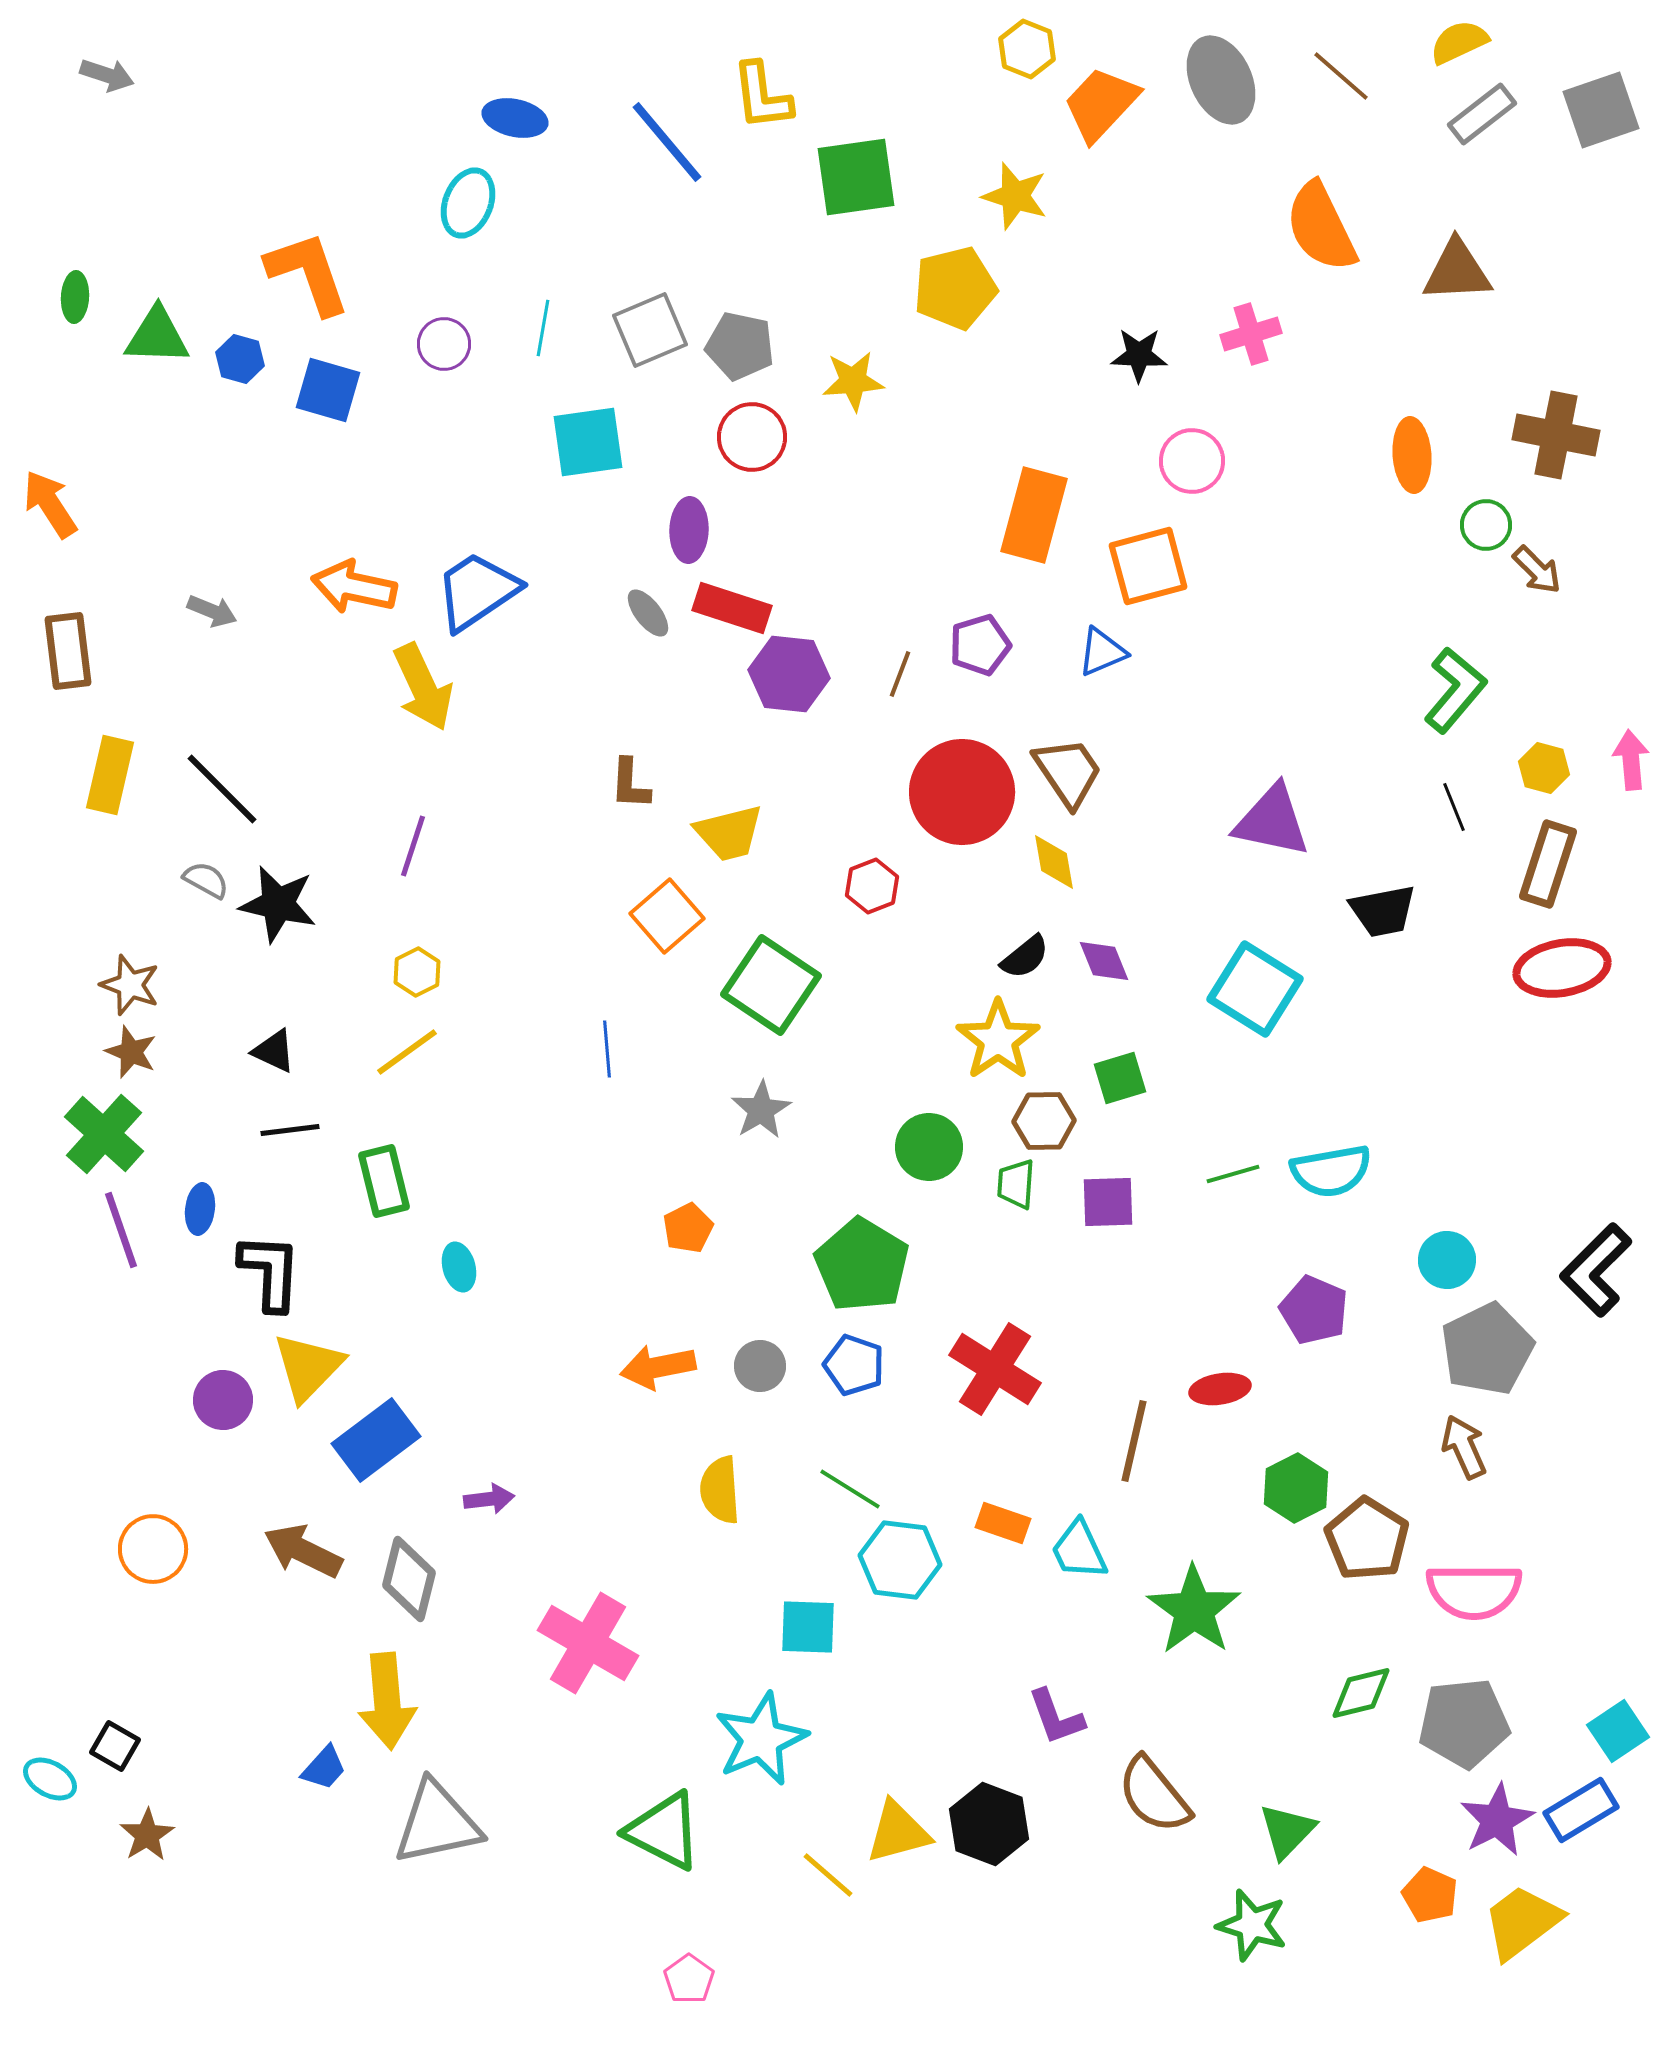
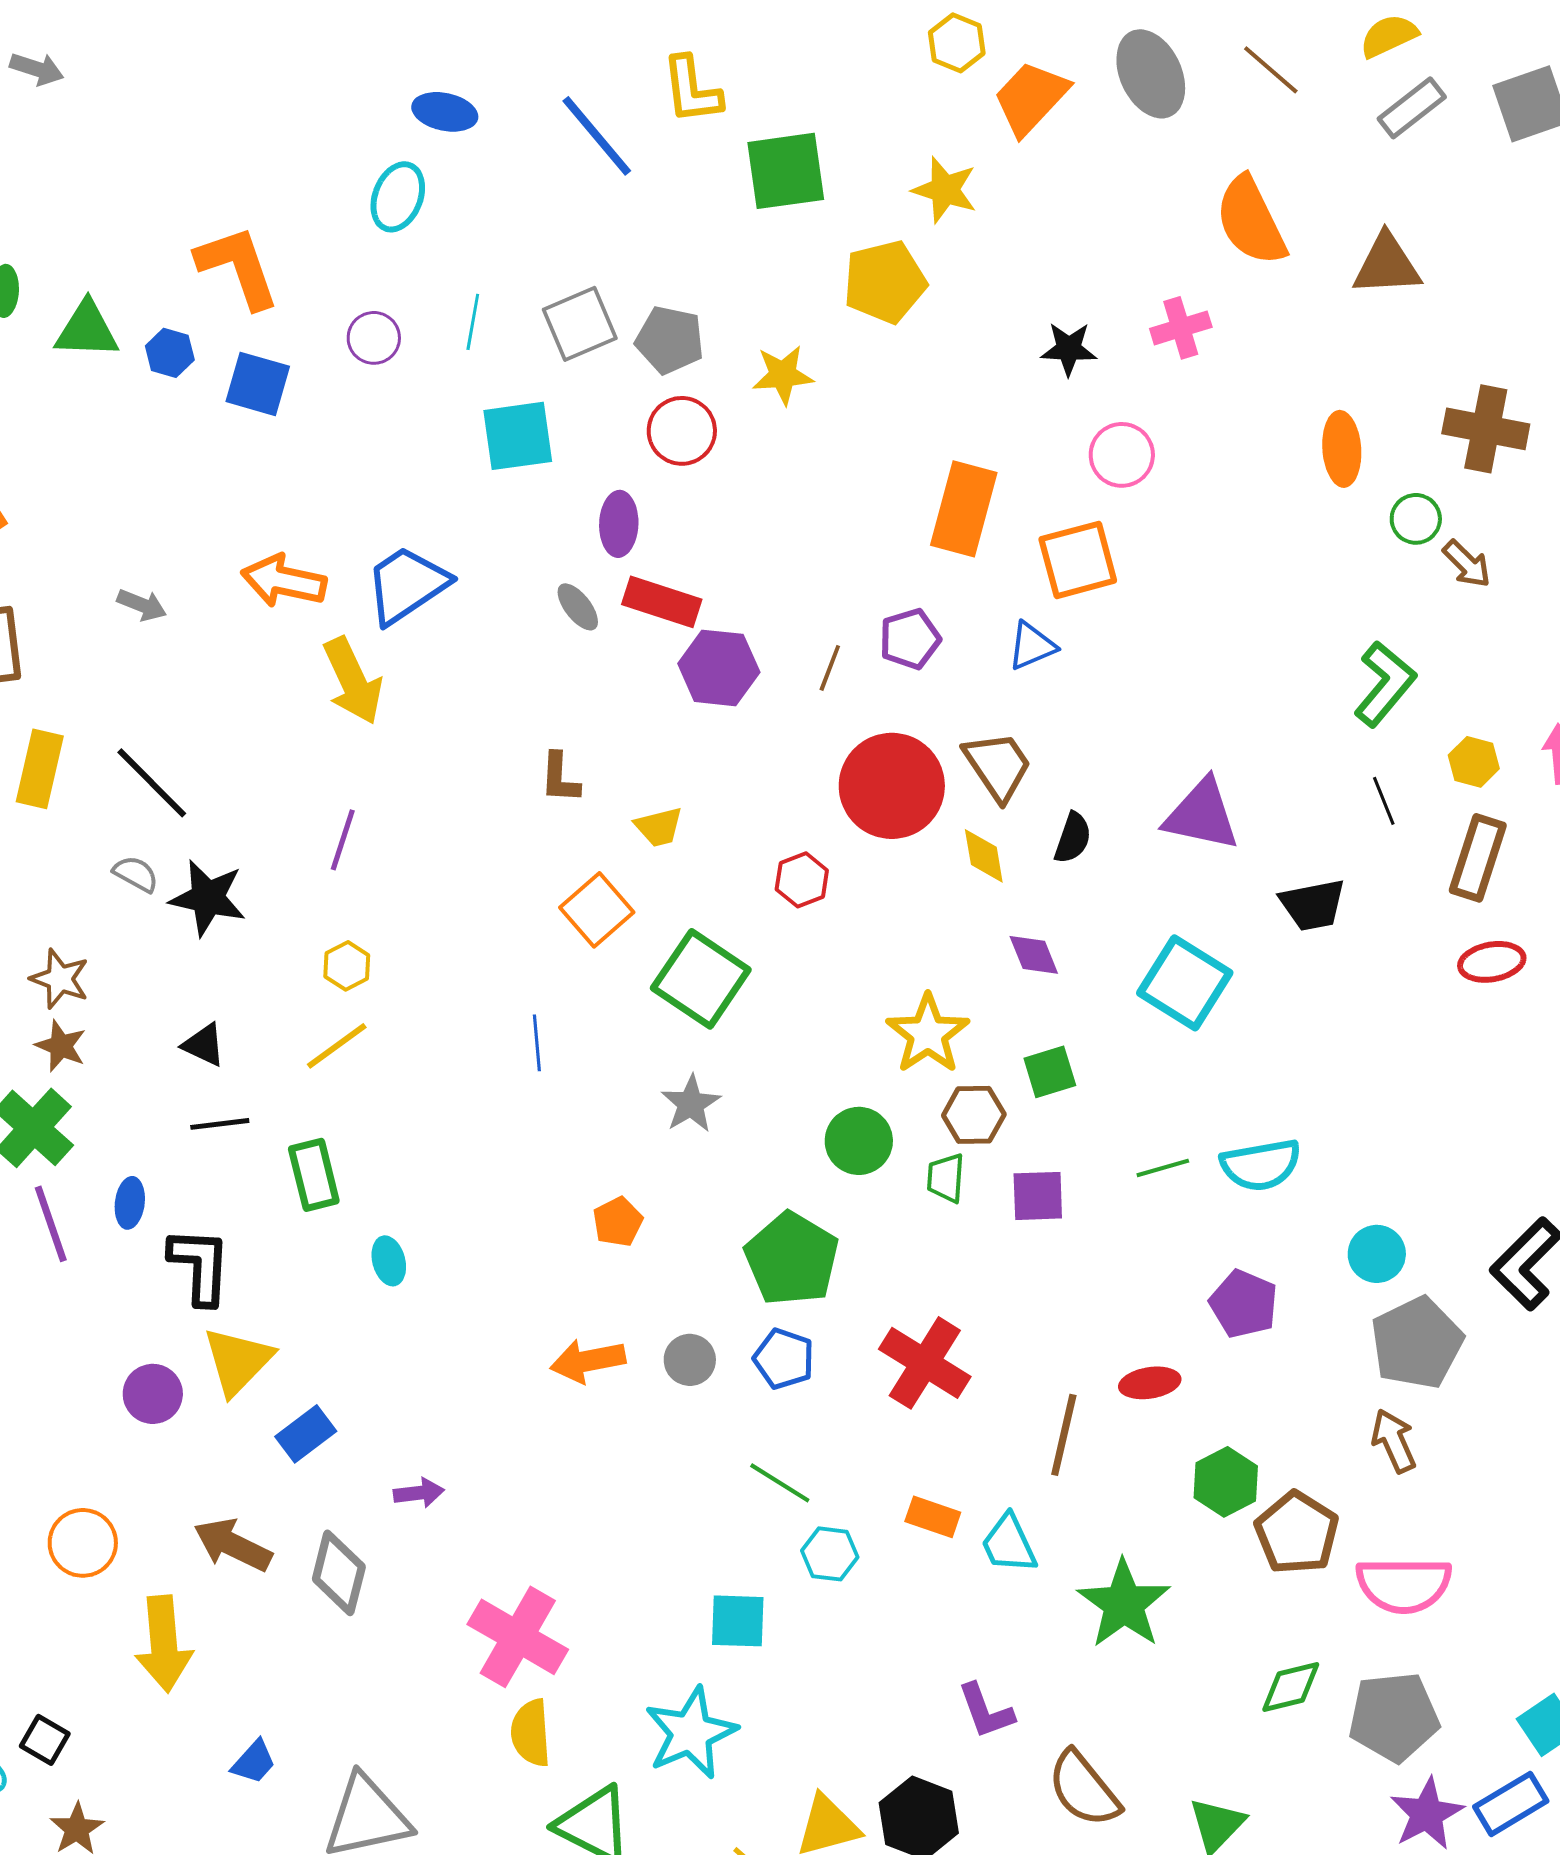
yellow trapezoid: (729, 833) -> (659, 827), size x0.7
black semicircle: (1025, 957) -> (1073, 838), moved, turned -32
red ellipse: (1562, 968) -> (1492, 962), size x0.7
blue rectangle: (376, 1440) -> (306, 1434), size x0.7
yellow semicircle: (720, 1490) -> (531, 1733), moved
cyan hexagon: (900, 1560) -> (830, 1554), size x0.7
yellow arrow: (387, 1701) -> (164, 1644), moved

